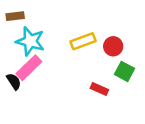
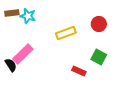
cyan star: (30, 41) -> (28, 16), moved, size x0.7
red circle: (113, 46) -> (99, 24), moved

